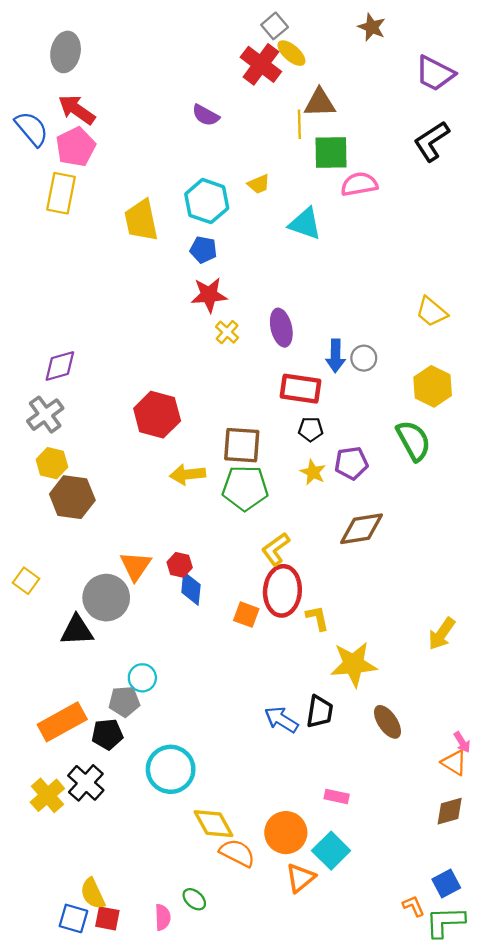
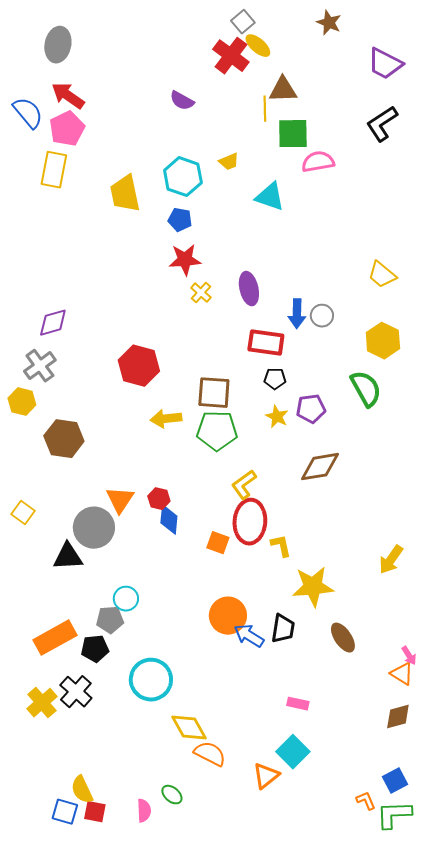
yellow hexagon: (52, 463) -> (22, 402), moved
orange circle: (286, 833) -> (228, 616), moved

